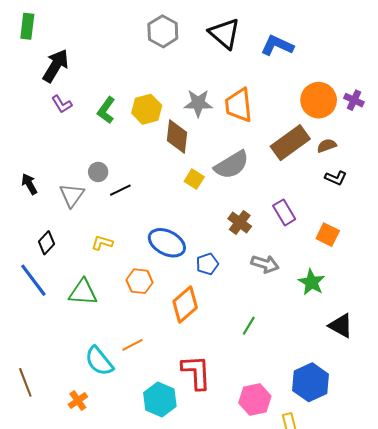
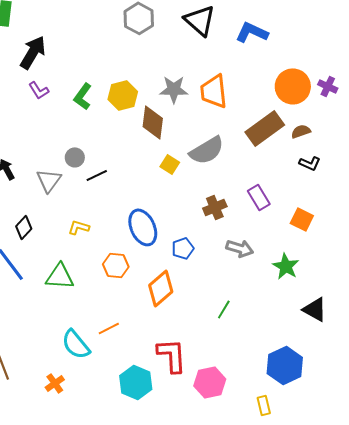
brown cross: (240, 223) -> (215, 207), turned 30
blue ellipse: (167, 243) -> (143, 227), turned 39
pink hexagon: (255, 400) -> (210, 382), moved

